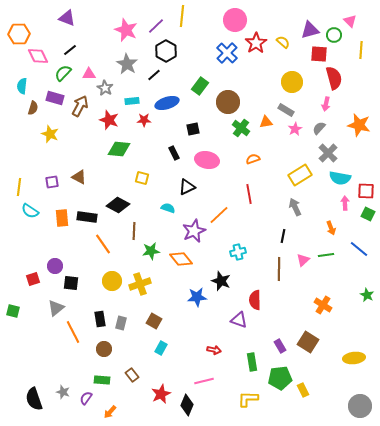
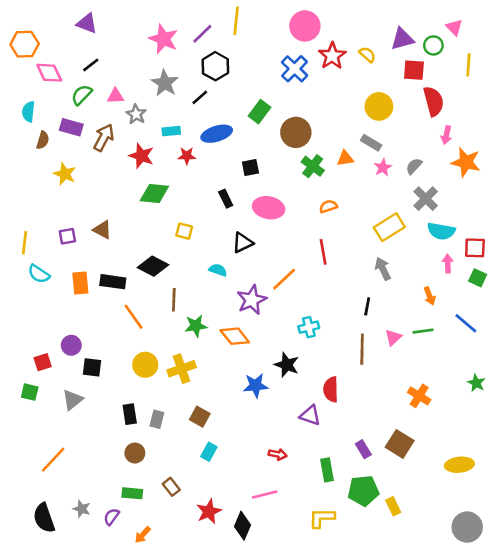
pink arrow: (326, 104) -> (446, 135), moved
green square: (13, 311) -> (30, 392), moved
orange line: (73, 332) -> (53, 460), moved, turned 70

